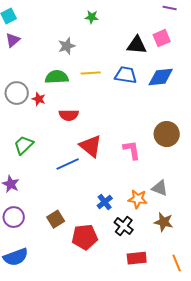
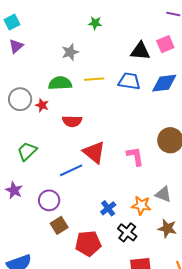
purple circle: (14, 217) -> (49, 200), moved

